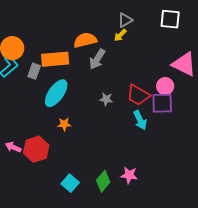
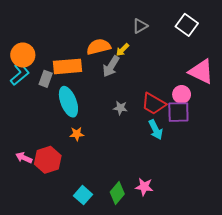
white square: (170, 19) -> (187, 25), turned 30
yellow arrow: (120, 35) -> (122, 50), moved
cyan ellipse: (56, 93) -> (68, 102), turned -56

